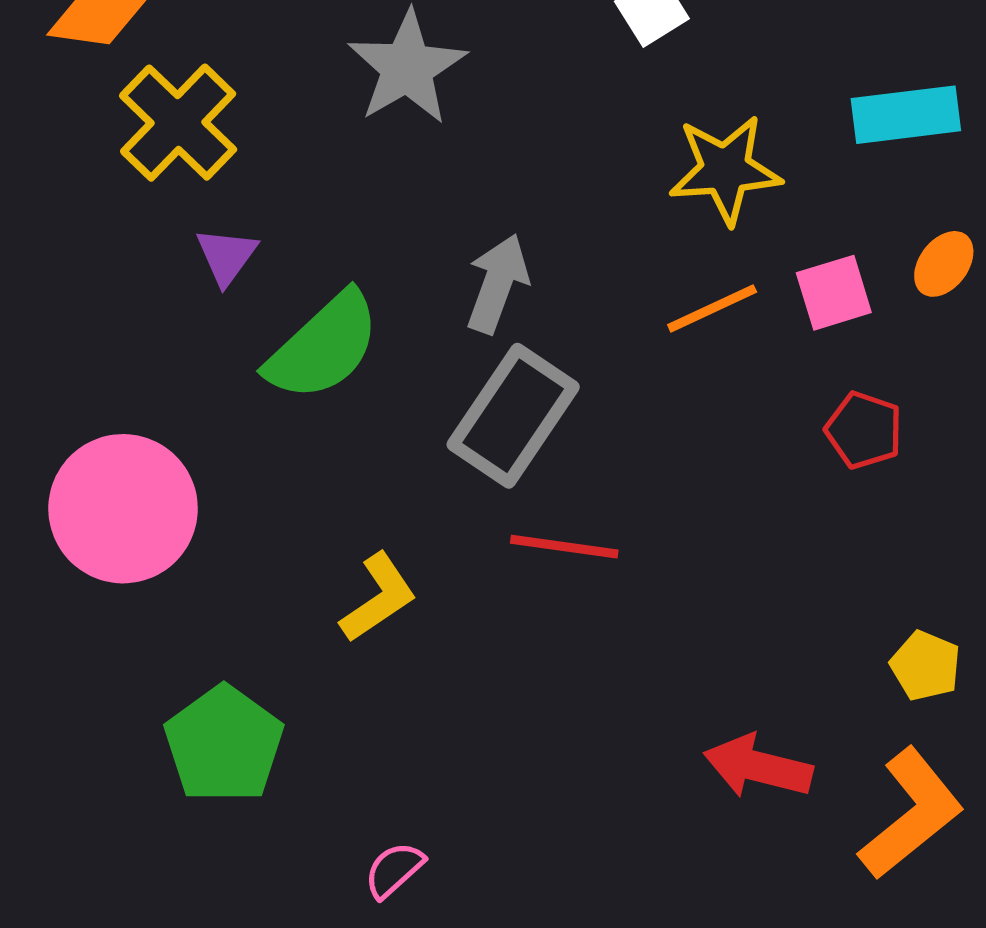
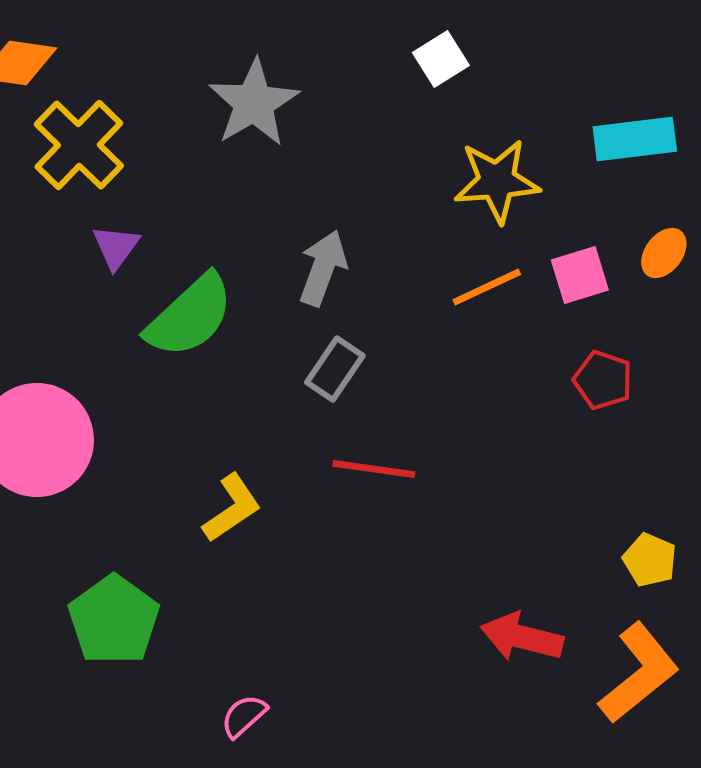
gray rectangle: (513, 416) -> (335, 369), size x0.6

